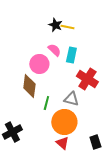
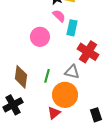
pink semicircle: (54, 50) -> (59, 16), moved
brown diamond: (29, 86) -> (21, 77), moved
red triangle: (62, 143) -> (54, 113), moved, turned 40

